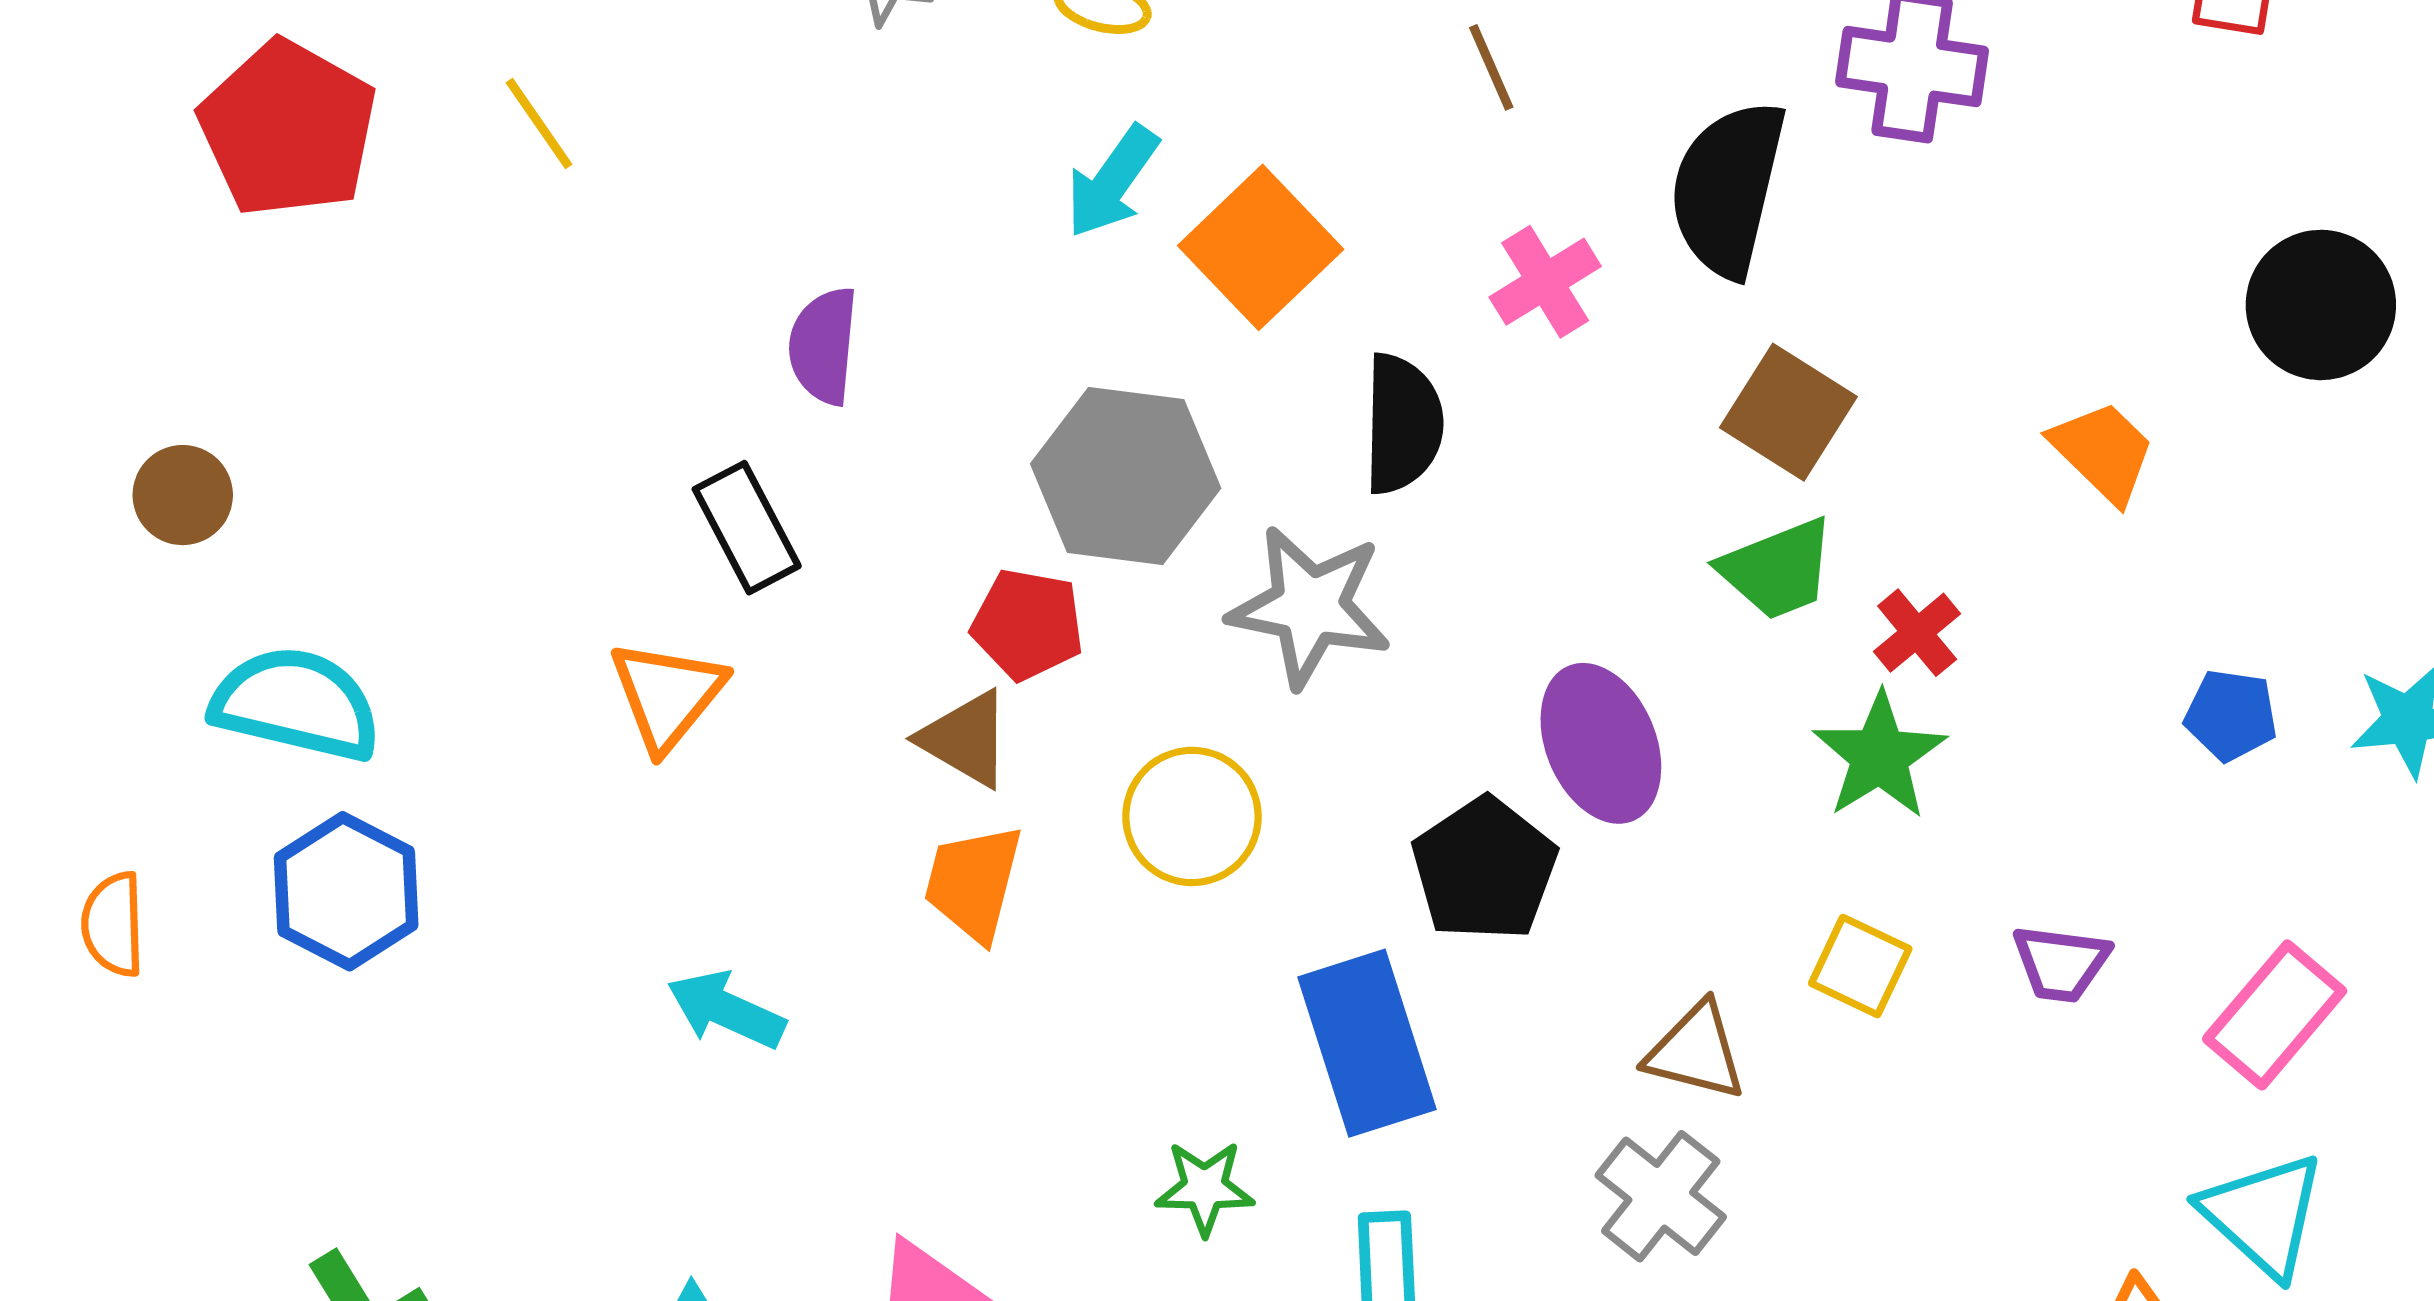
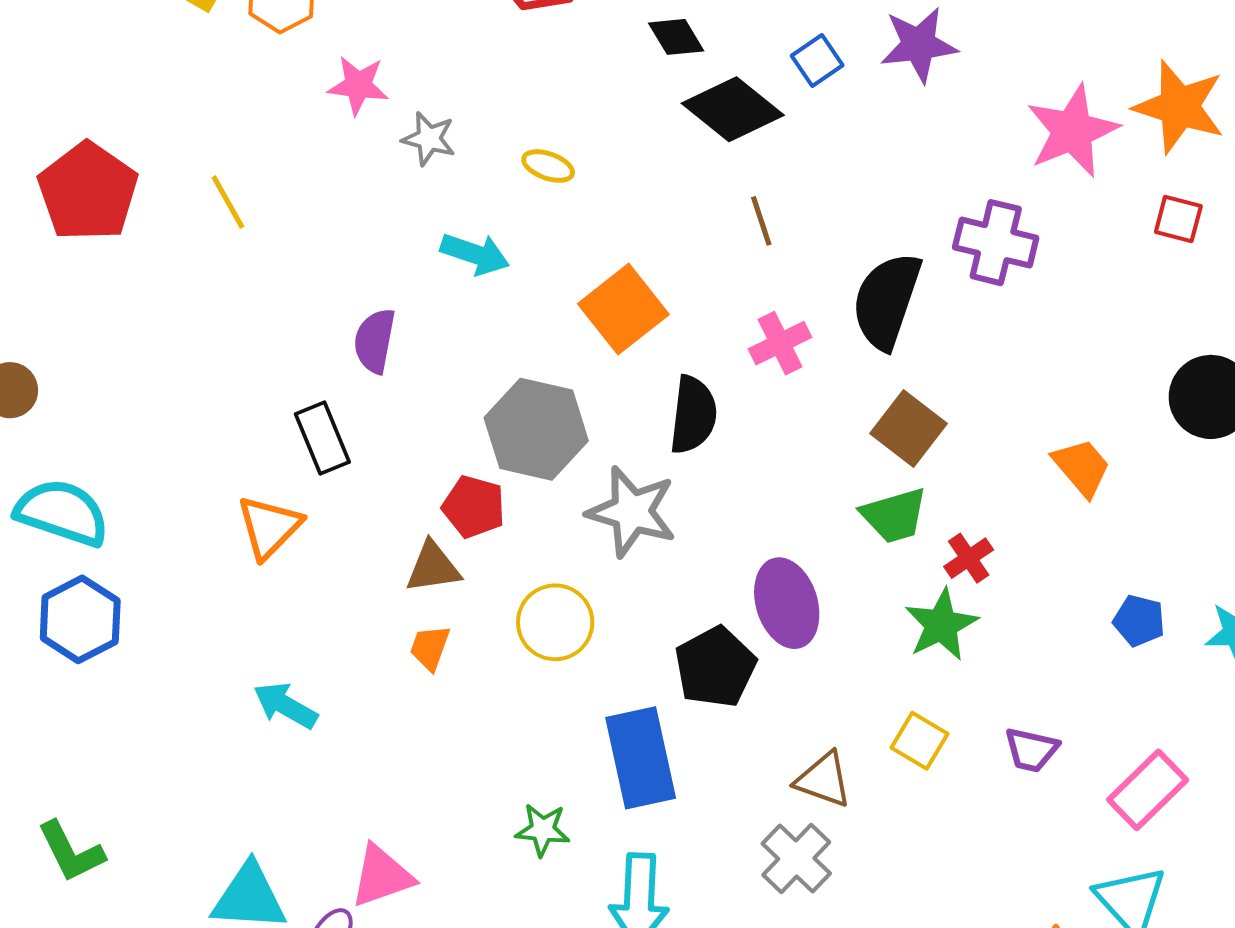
cyan arrow: (1112, 182) -> (475, 254), moved, turned -112
brown triangle: (965, 739) -> (433, 567), turned -44
orange trapezoid: (973, 883) -> (430, 648), size x0.7

